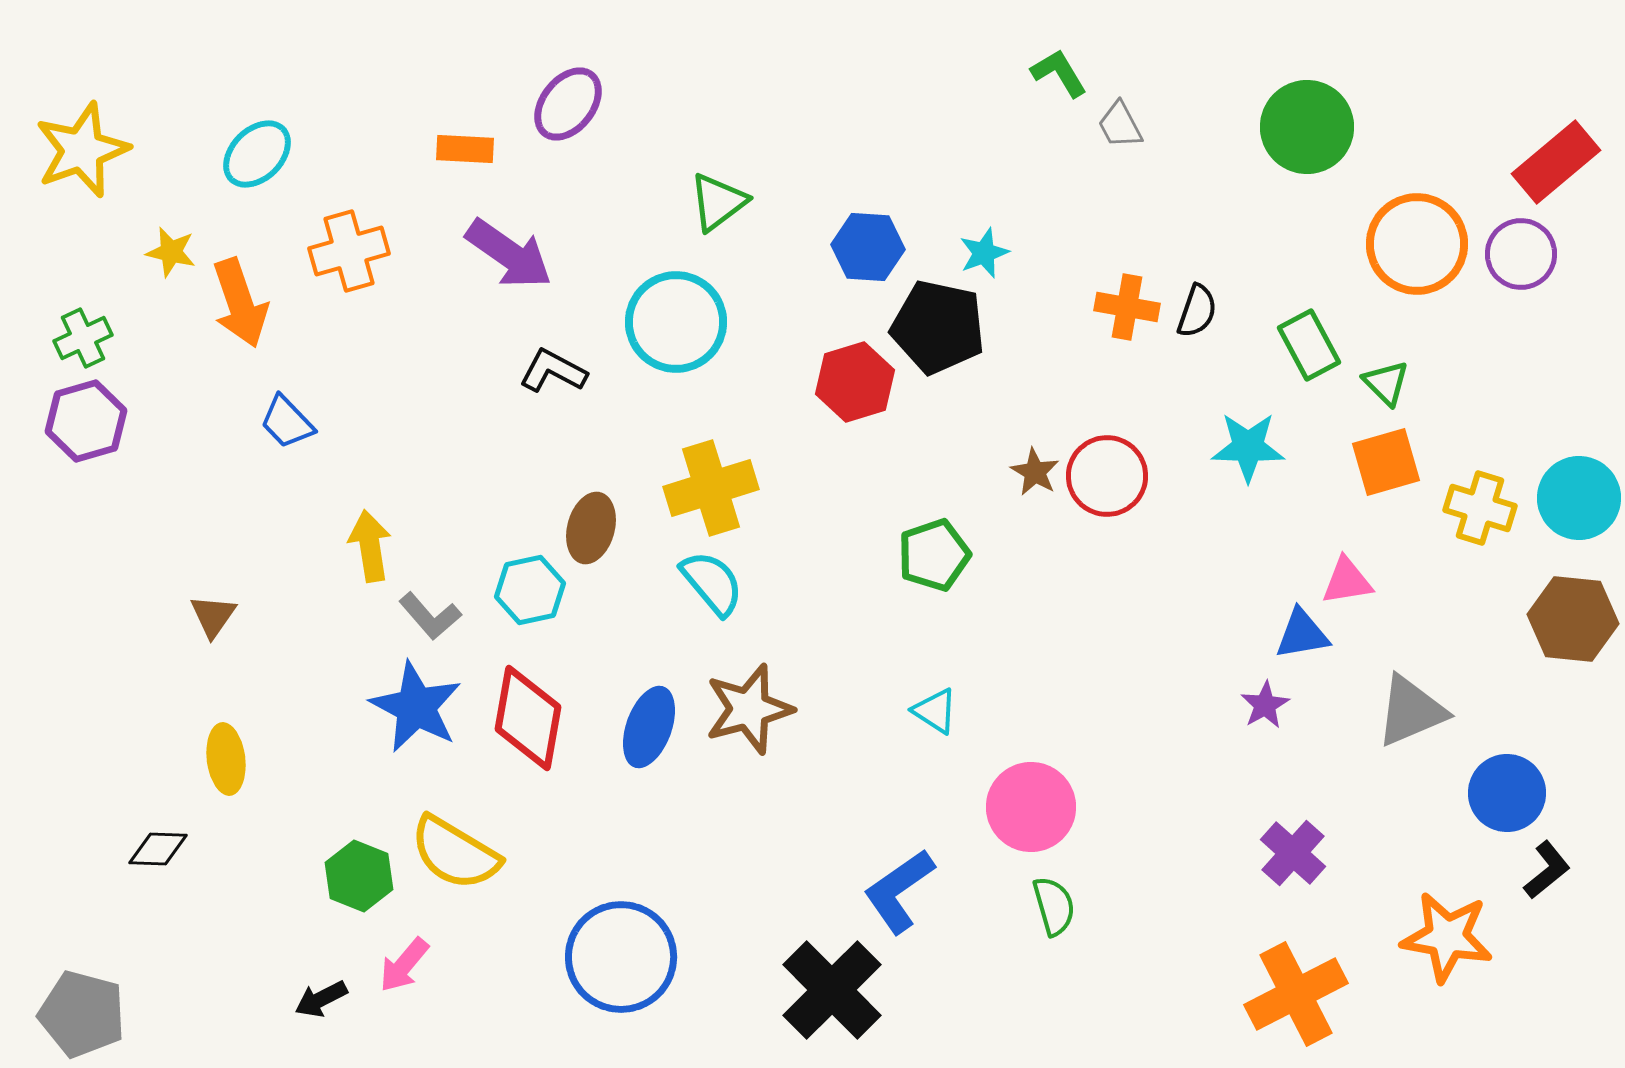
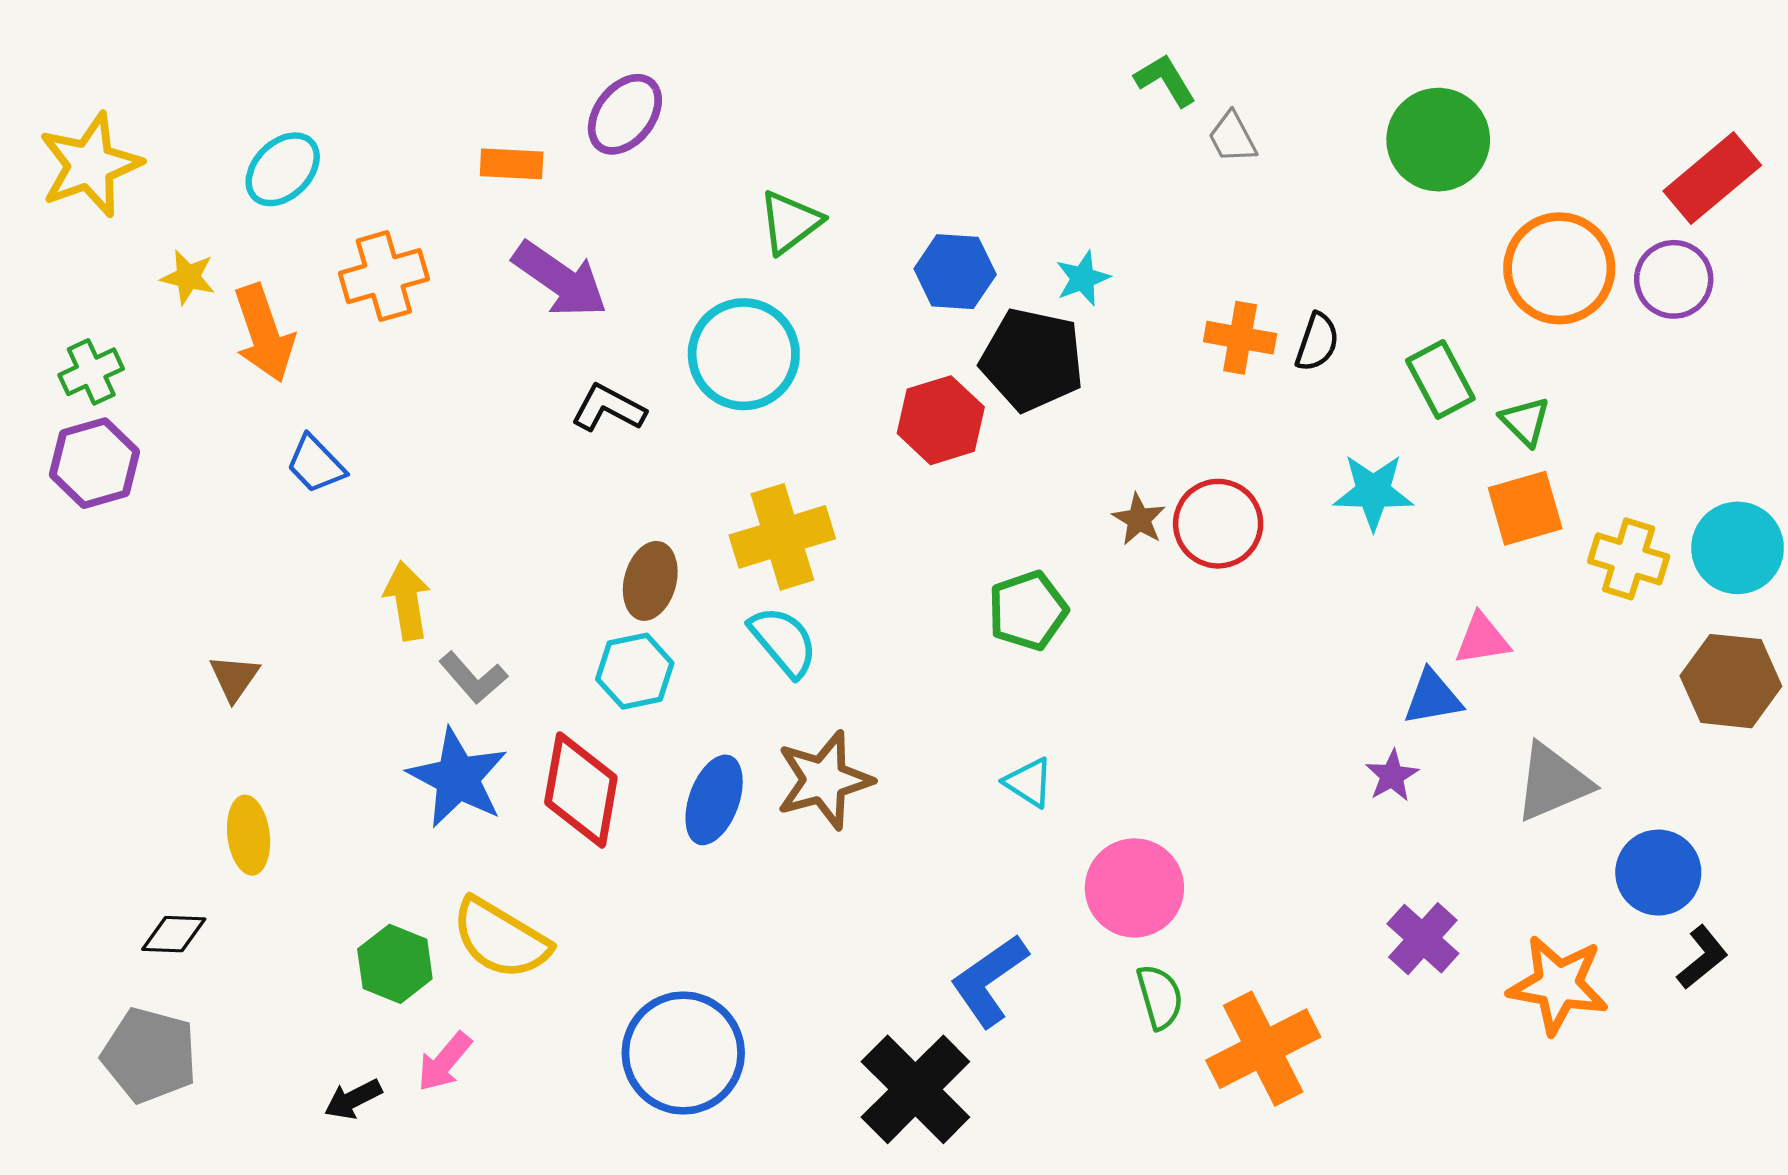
cyan hexagon: (530, 590) -> (635, 671), moved
orange star: (1447, 937) -> (1558, 985), moved
orange cross: (1296, 994) -> (1263, 1049), moved
gray pentagon: (82, 1014) -> (150, 1055), moved

